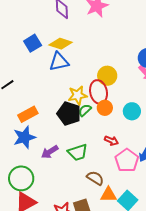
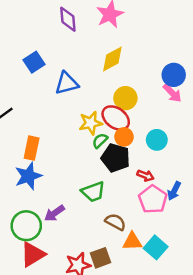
yellow diamond: (61, 44) -> (112, 59), moved, turned -45
red ellipse: (99, 92) -> (116, 118), turned -40
black pentagon: (69, 113) -> (115, 158), moved
orange rectangle: (28, 114) -> (32, 148), turned -48
red arrow: (111, 141) -> (145, 176), moved
purple arrow: (50, 152) -> (55, 213), moved

